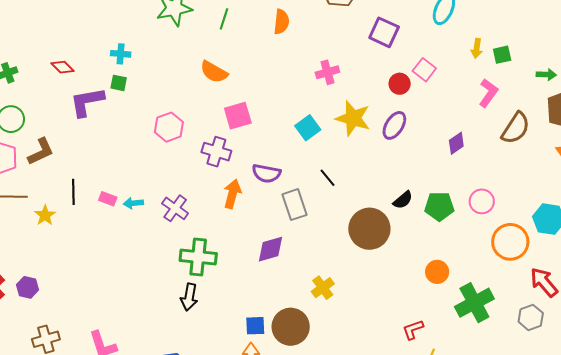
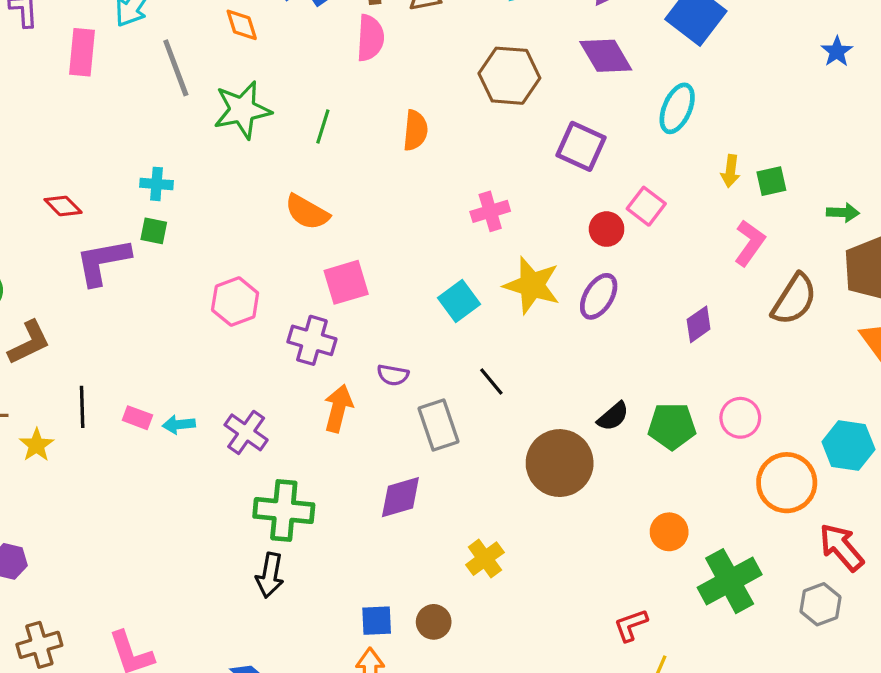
purple semicircle: (266, 173) -> (393, 375), size x0.7
brown circle: (291, 327) -> (434, 622), size x0.6

